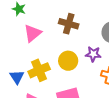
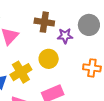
purple star: (93, 54) -> (65, 36), moved

